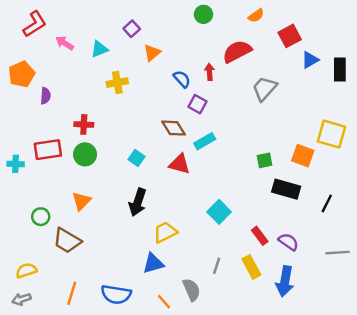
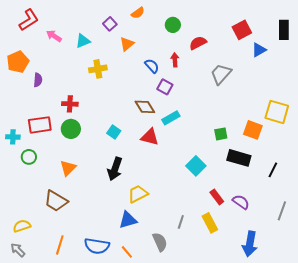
green circle: (203, 14) -> (173, 25), moved
orange semicircle: (256, 16) -> (138, 13), moved
red semicircle: (237, 51) -> (198, 43), size x0.7
black rectangle: (340, 69) -> (284, 30), moved
cyan square: (219, 212) -> (196, 166), moved
green circle: (41, 217) -> (29, 157), moved
gray line: (338, 253) -> (282, 211), turned -66
blue arrow: (285, 281) -> (250, 244), moved
gray arrow: (22, 299) -> (18, 250), turned 63
orange line: (164, 302) -> (127, 252), moved

